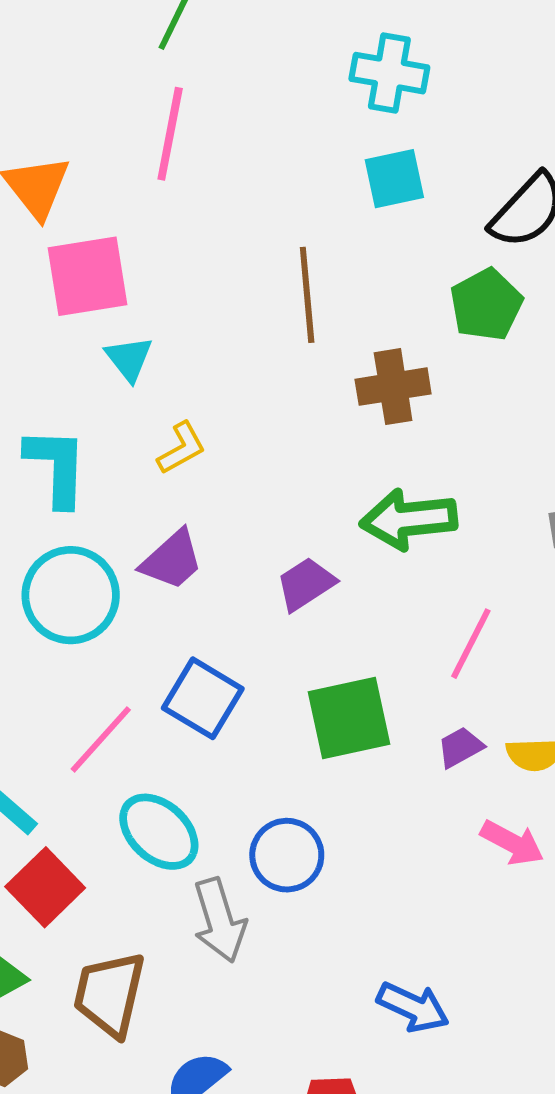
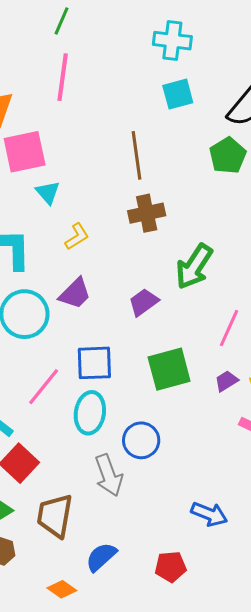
brown cross: (393, 387) -> (147, 213), moved
green arrow: (409, 519) -> (194, 267), turned -48
blue square: (203, 698) -> (94, 363), turned -30
cyan ellipse: (159, 832) -> (90, 413), moved, turned 60

